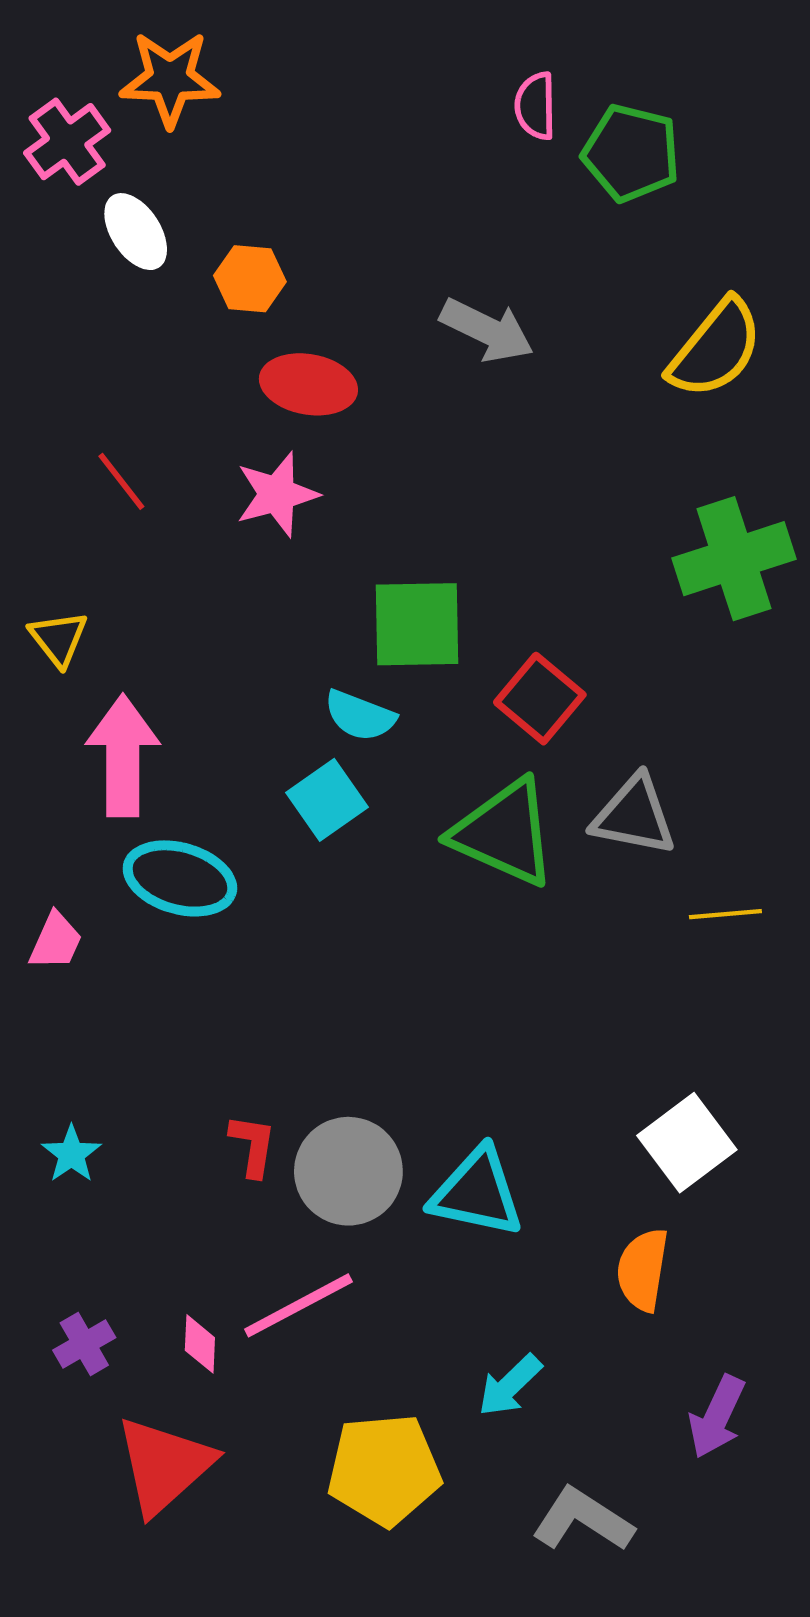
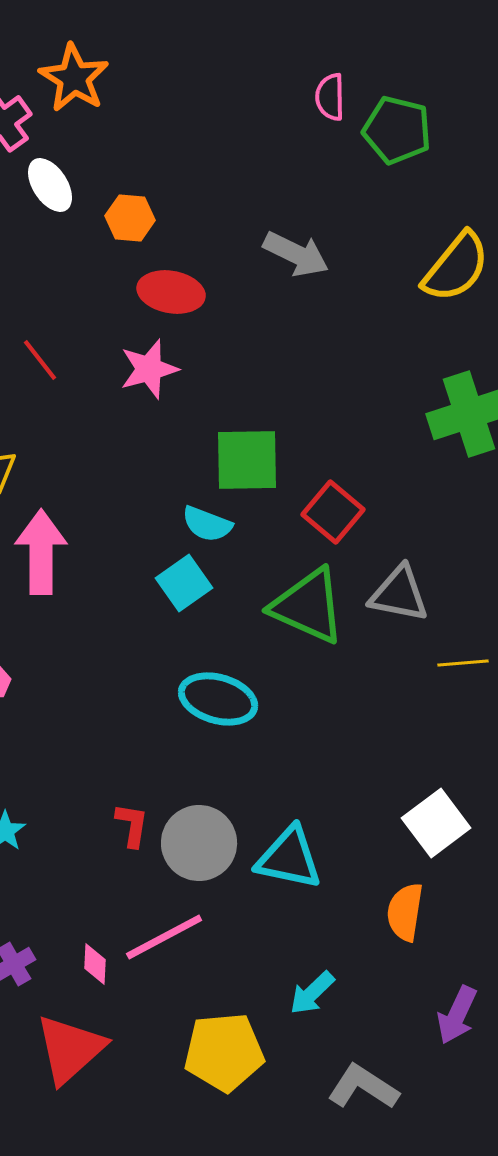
orange star: (170, 79) -> (74, 78), turned 30
cyan ellipse: (180, 878) -> (218, 699), moved

